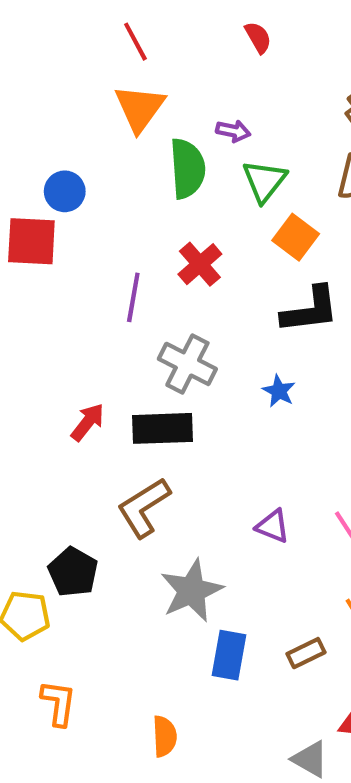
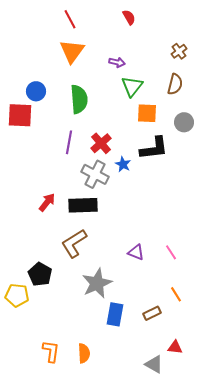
green semicircle: (187, 168) -> (79, 99), moved
orange square: (296, 237) -> (147, 113), turned -35
red cross: (200, 264) -> (101, 143), moved
blue star: (279, 391) -> (123, 164), moved
orange L-shape: (58, 703) -> (51, 351), moved

